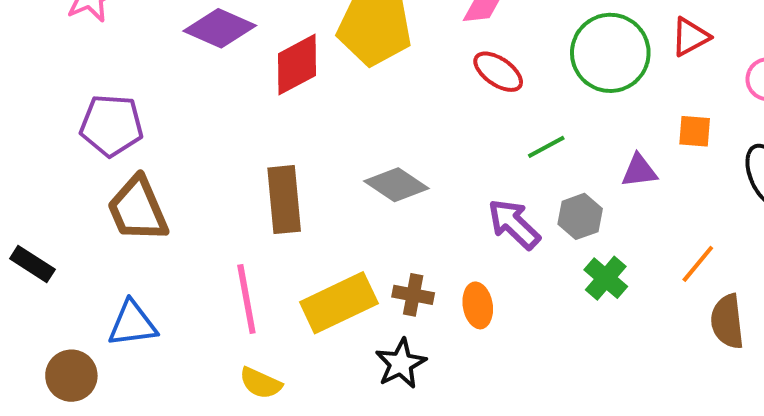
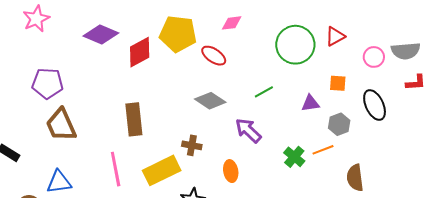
red ellipse: (498, 72) -> (214, 56), moved
gray diamond: (396, 185) -> (210, 101), moved
gray hexagon: (580, 216) -> (339, 124), moved
orange line: (698, 264) -> (323, 150), moved, turned 30
brown cross: (413, 295) -> (192, 145), moved

